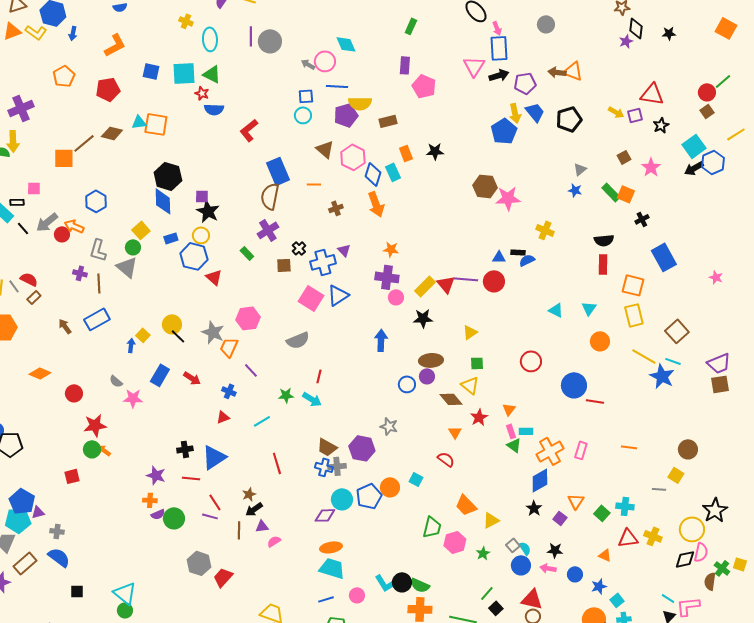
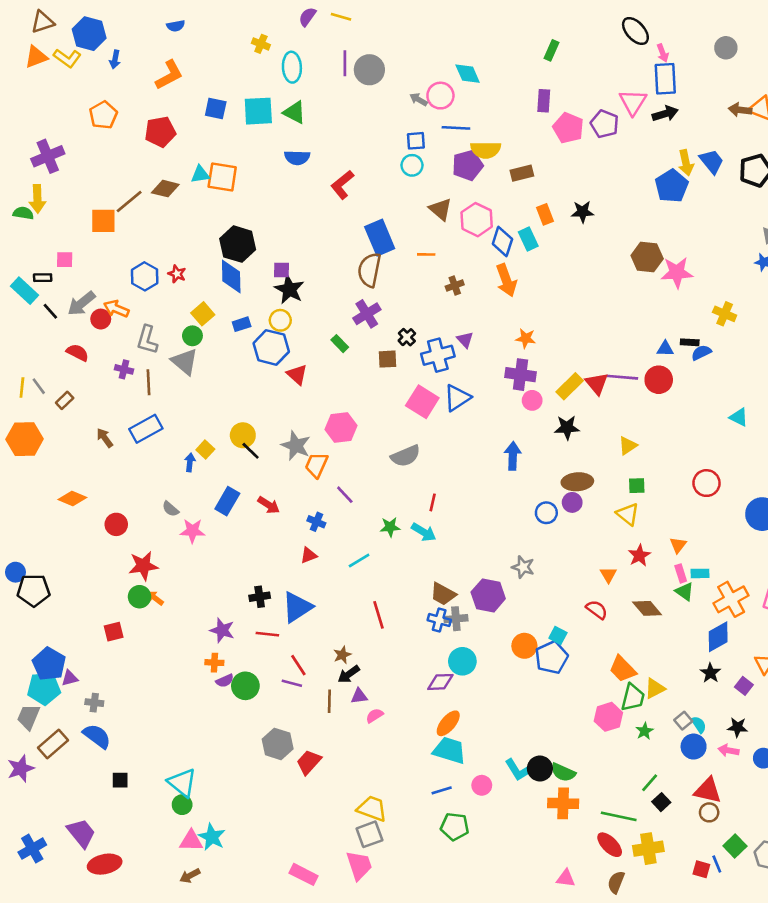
purple pentagon: (525, 83) -> (604, 124), moved, turned 30
red star: (202, 93) -> (177, 274), moved
red semicircle: (29, 279) -> (77, 353), moved
brown diamond: (451, 399) -> (647, 608), moved
blue pentagon: (369, 496) -> (552, 657), moved
green trapezoid: (432, 527) -> (633, 697), moved
orange ellipse: (331, 547) -> (448, 723), turned -40

